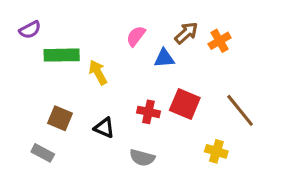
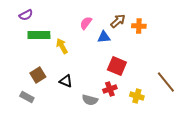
purple semicircle: (30, 30) -> (26, 15), moved
orange cross: (220, 41) -> (139, 26), turned 32
brown line: (240, 110) -> (166, 82), moved
red cross: (148, 112) -> (110, 89), moved, turned -32
brown square: (60, 118) -> (38, 75), turned 35

